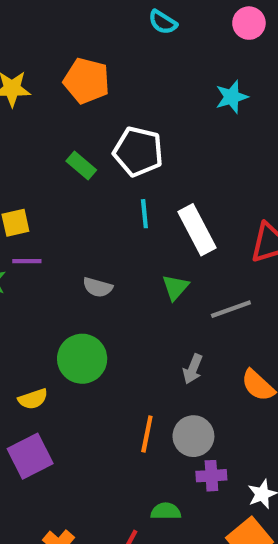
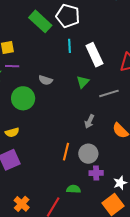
green rectangle: (81, 166) -> (40, 21), size x1.6
green circle: (82, 359) -> (23, 98), moved

